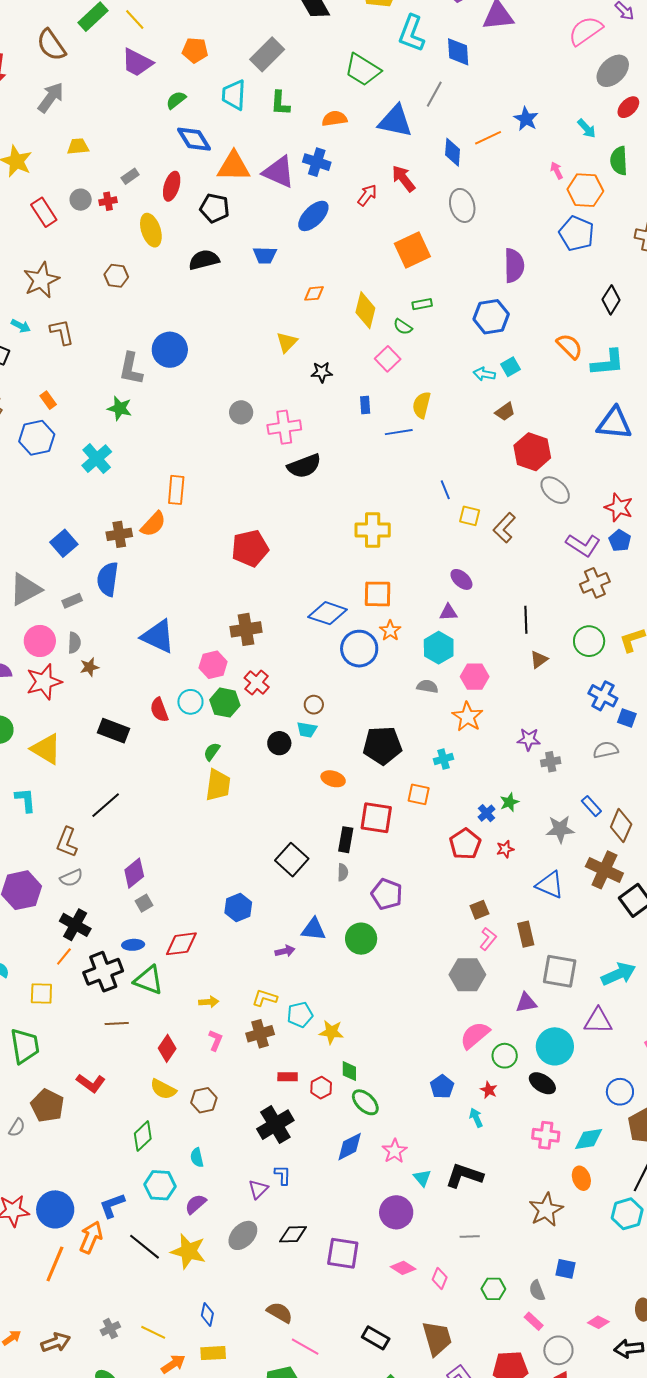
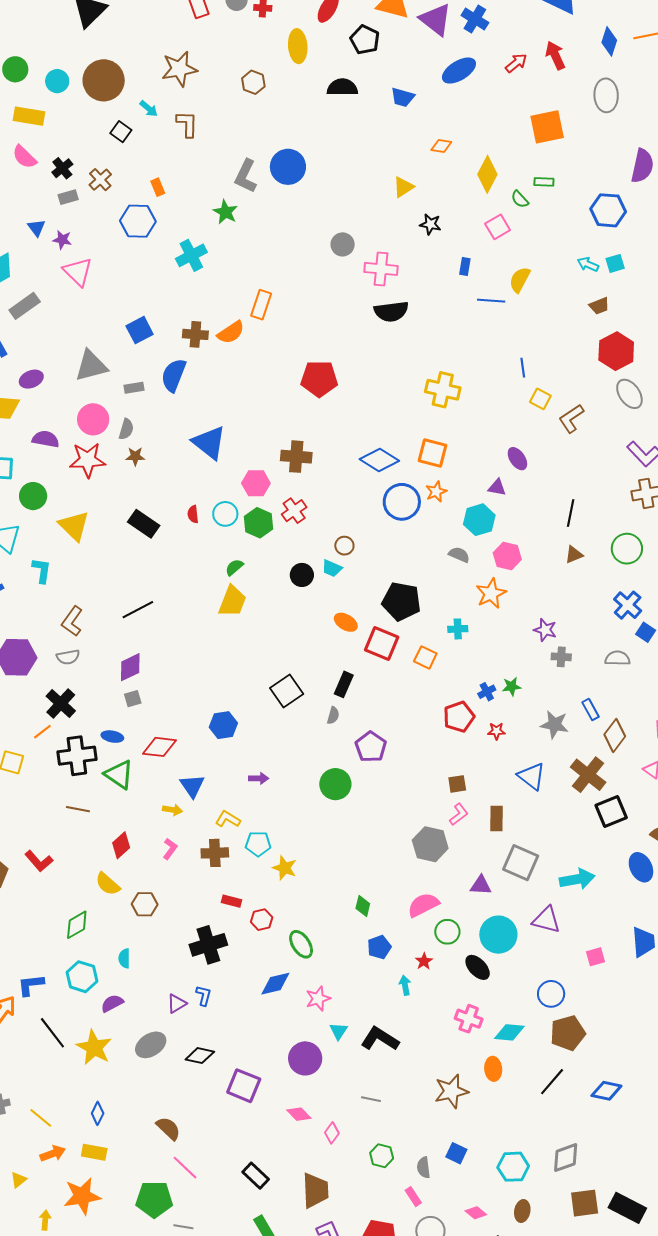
red semicircle: (159, 710) -> (193, 514), size x0.7
black line: (106, 805) -> (138, 610), moved
red square: (376, 818) -> (382, 643), moved
blue triangle: (314, 929) -> (192, 786), moved, turned 36
green diamond: (349, 1071) -> (363, 906), moved
cyan hexagon: (627, 1214) -> (513, 1167), moved

